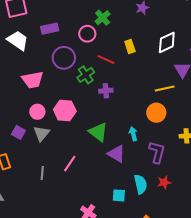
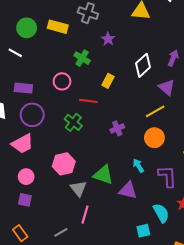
green cross: (103, 18) -> (82, 58), moved
purple rectangle: (50, 29) -> (23, 88), turned 36
yellow rectangle: (130, 47) -> (108, 81), turned 64
purple circle: (64, 58) -> (32, 115), moved
purple cross: (106, 91) -> (117, 128), moved
pink circle: (37, 112) -> (26, 177), moved
gray triangle: (41, 133) -> (78, 189), moved
gray line: (42, 173) -> (61, 232), turned 72

